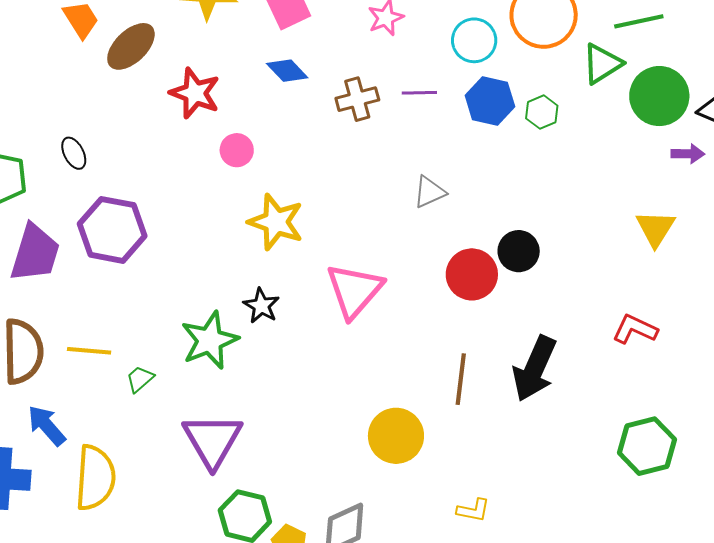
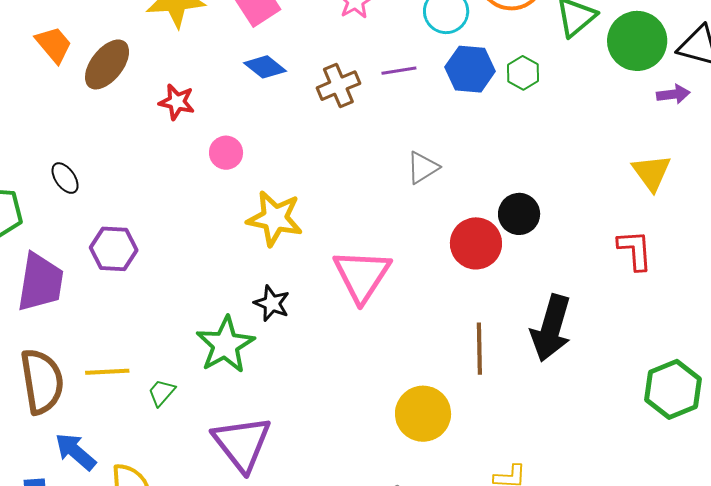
red star: (195, 93) -> (177, 102), size x0.7
purple hexagon: (112, 230) -> (114, 249), size x0.7
red L-shape: (635, 329) -> (635, 250), moved, turned 69

